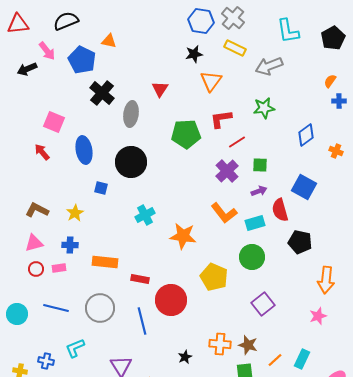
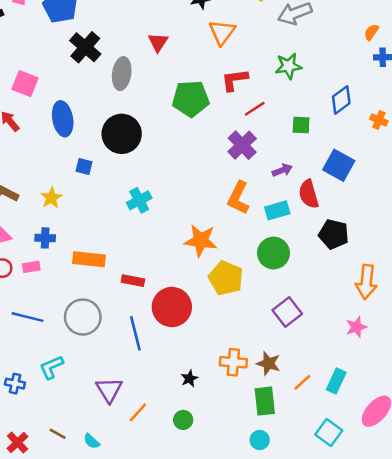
green square: (260, 165) -> (301, 125), moved
orange L-shape: (224, 213) -> (238, 198), turned 64
orange star: (183, 236) -> (201, 240), moved

